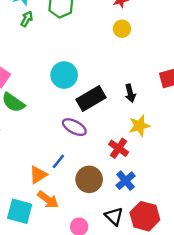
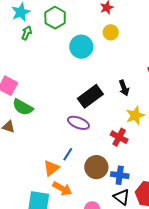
cyan circle: (64, 75) -> (81, 47), moved
blue cross: (126, 181) -> (120, 175), moved, turned -36

